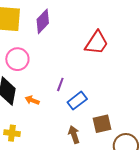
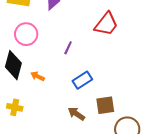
purple line: (60, 84) -> (68, 48), moved
brown arrow: (74, 135) -> (76, 114), turned -42

